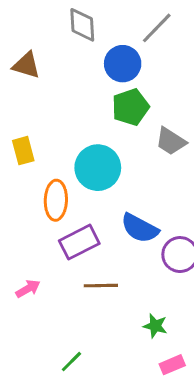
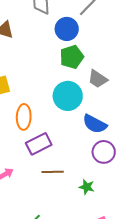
cyan circle: (98, 168) -> (68, 96), moved
blue semicircle: (140, 228) -> (95, 124), moved
green star: (155, 326) -> (87, 187), moved

